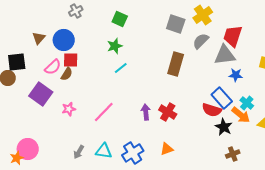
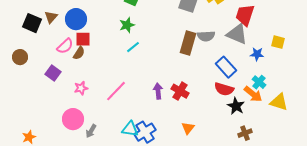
gray semicircle: (201, 41) -> (206, 36), moved, turned -138
gray triangle: (225, 55) -> (237, 34), turned 30
black square: (17, 62) -> (32, 23), moved, turned 30
blue star: (236, 75) -> (257, 54), moved
purple square: (41, 94) -> (53, 73), size x0.7
blue rectangle: (222, 98) -> (226, 67), moved
pink circle: (28, 149) -> (73, 119), moved
orange triangle: (167, 149) -> (188, 128), moved, turned -32
cyan triangle: (104, 151) -> (130, 129), moved

